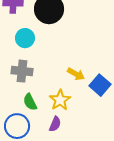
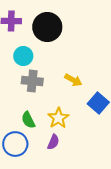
gray cross: (22, 71) -> (32, 81), moved
yellow arrow: (76, 74) -> (73, 80), moved

